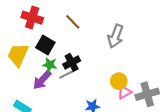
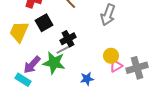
black square: (45, 45) -> (44, 23), turned 30
green star: (50, 65) -> (54, 63), moved, size x1.6
purple arrow: (42, 80) -> (32, 65), moved

